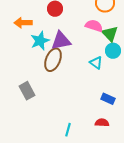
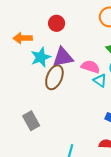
pink semicircle: (94, 26) -> (90, 67), moved
gray rectangle: (27, 91) -> (31, 121), moved

